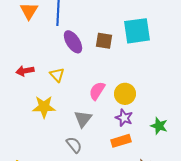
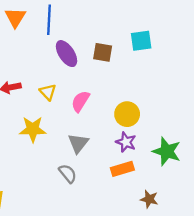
cyan square: (137, 31) -> (141, 41), size x0.7
pink semicircle: (97, 91) -> (80, 101), moved
green star: (159, 126) -> (167, 151), size x1.4

